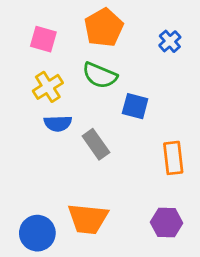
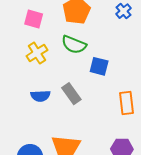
blue cross: (170, 41) -> (123, 11), moved
blue semicircle: (58, 123) -> (40, 96), moved

